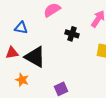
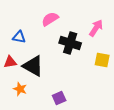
black cross: (72, 34) -> (70, 43), size x1.5

